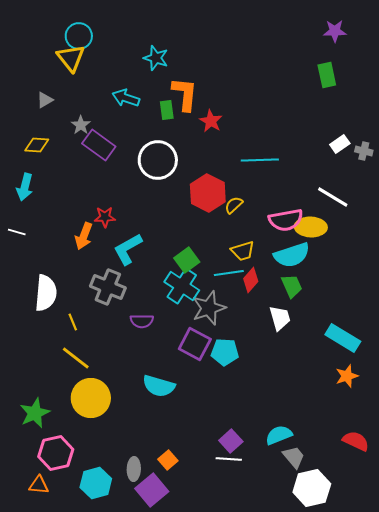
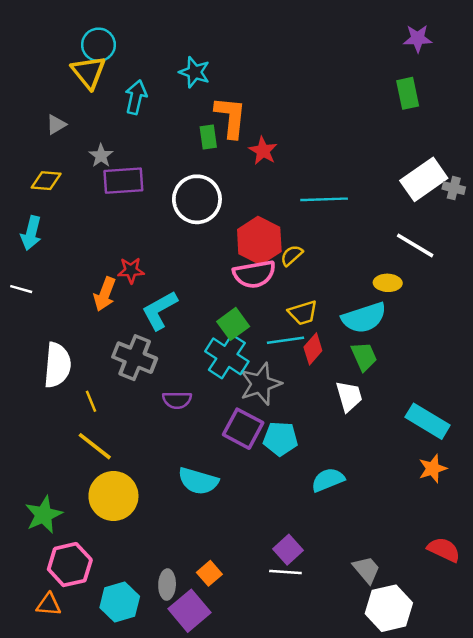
cyan arrow: (126, 98) -> (136, 97), moved, turned 84
white rectangle: (340, 144) -> (424, 179), size x1.8
purple rectangle: (99, 145) -> (123, 181), turned -40
pink semicircle: (286, 220) -> (254, 274), moved
yellow ellipse: (311, 227) -> (388, 283), size x0.7
cyan semicircle: (279, 435) -> (328, 480), moved

